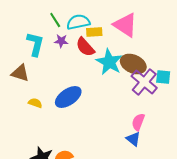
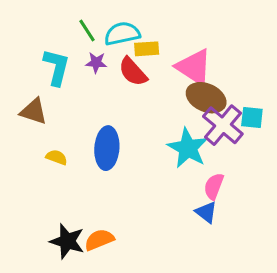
pink triangle: (125, 25) -> (194, 67), moved
cyan star: (109, 62) -> (188, 148), moved
blue ellipse: (68, 97) -> (107, 148), turned -52

